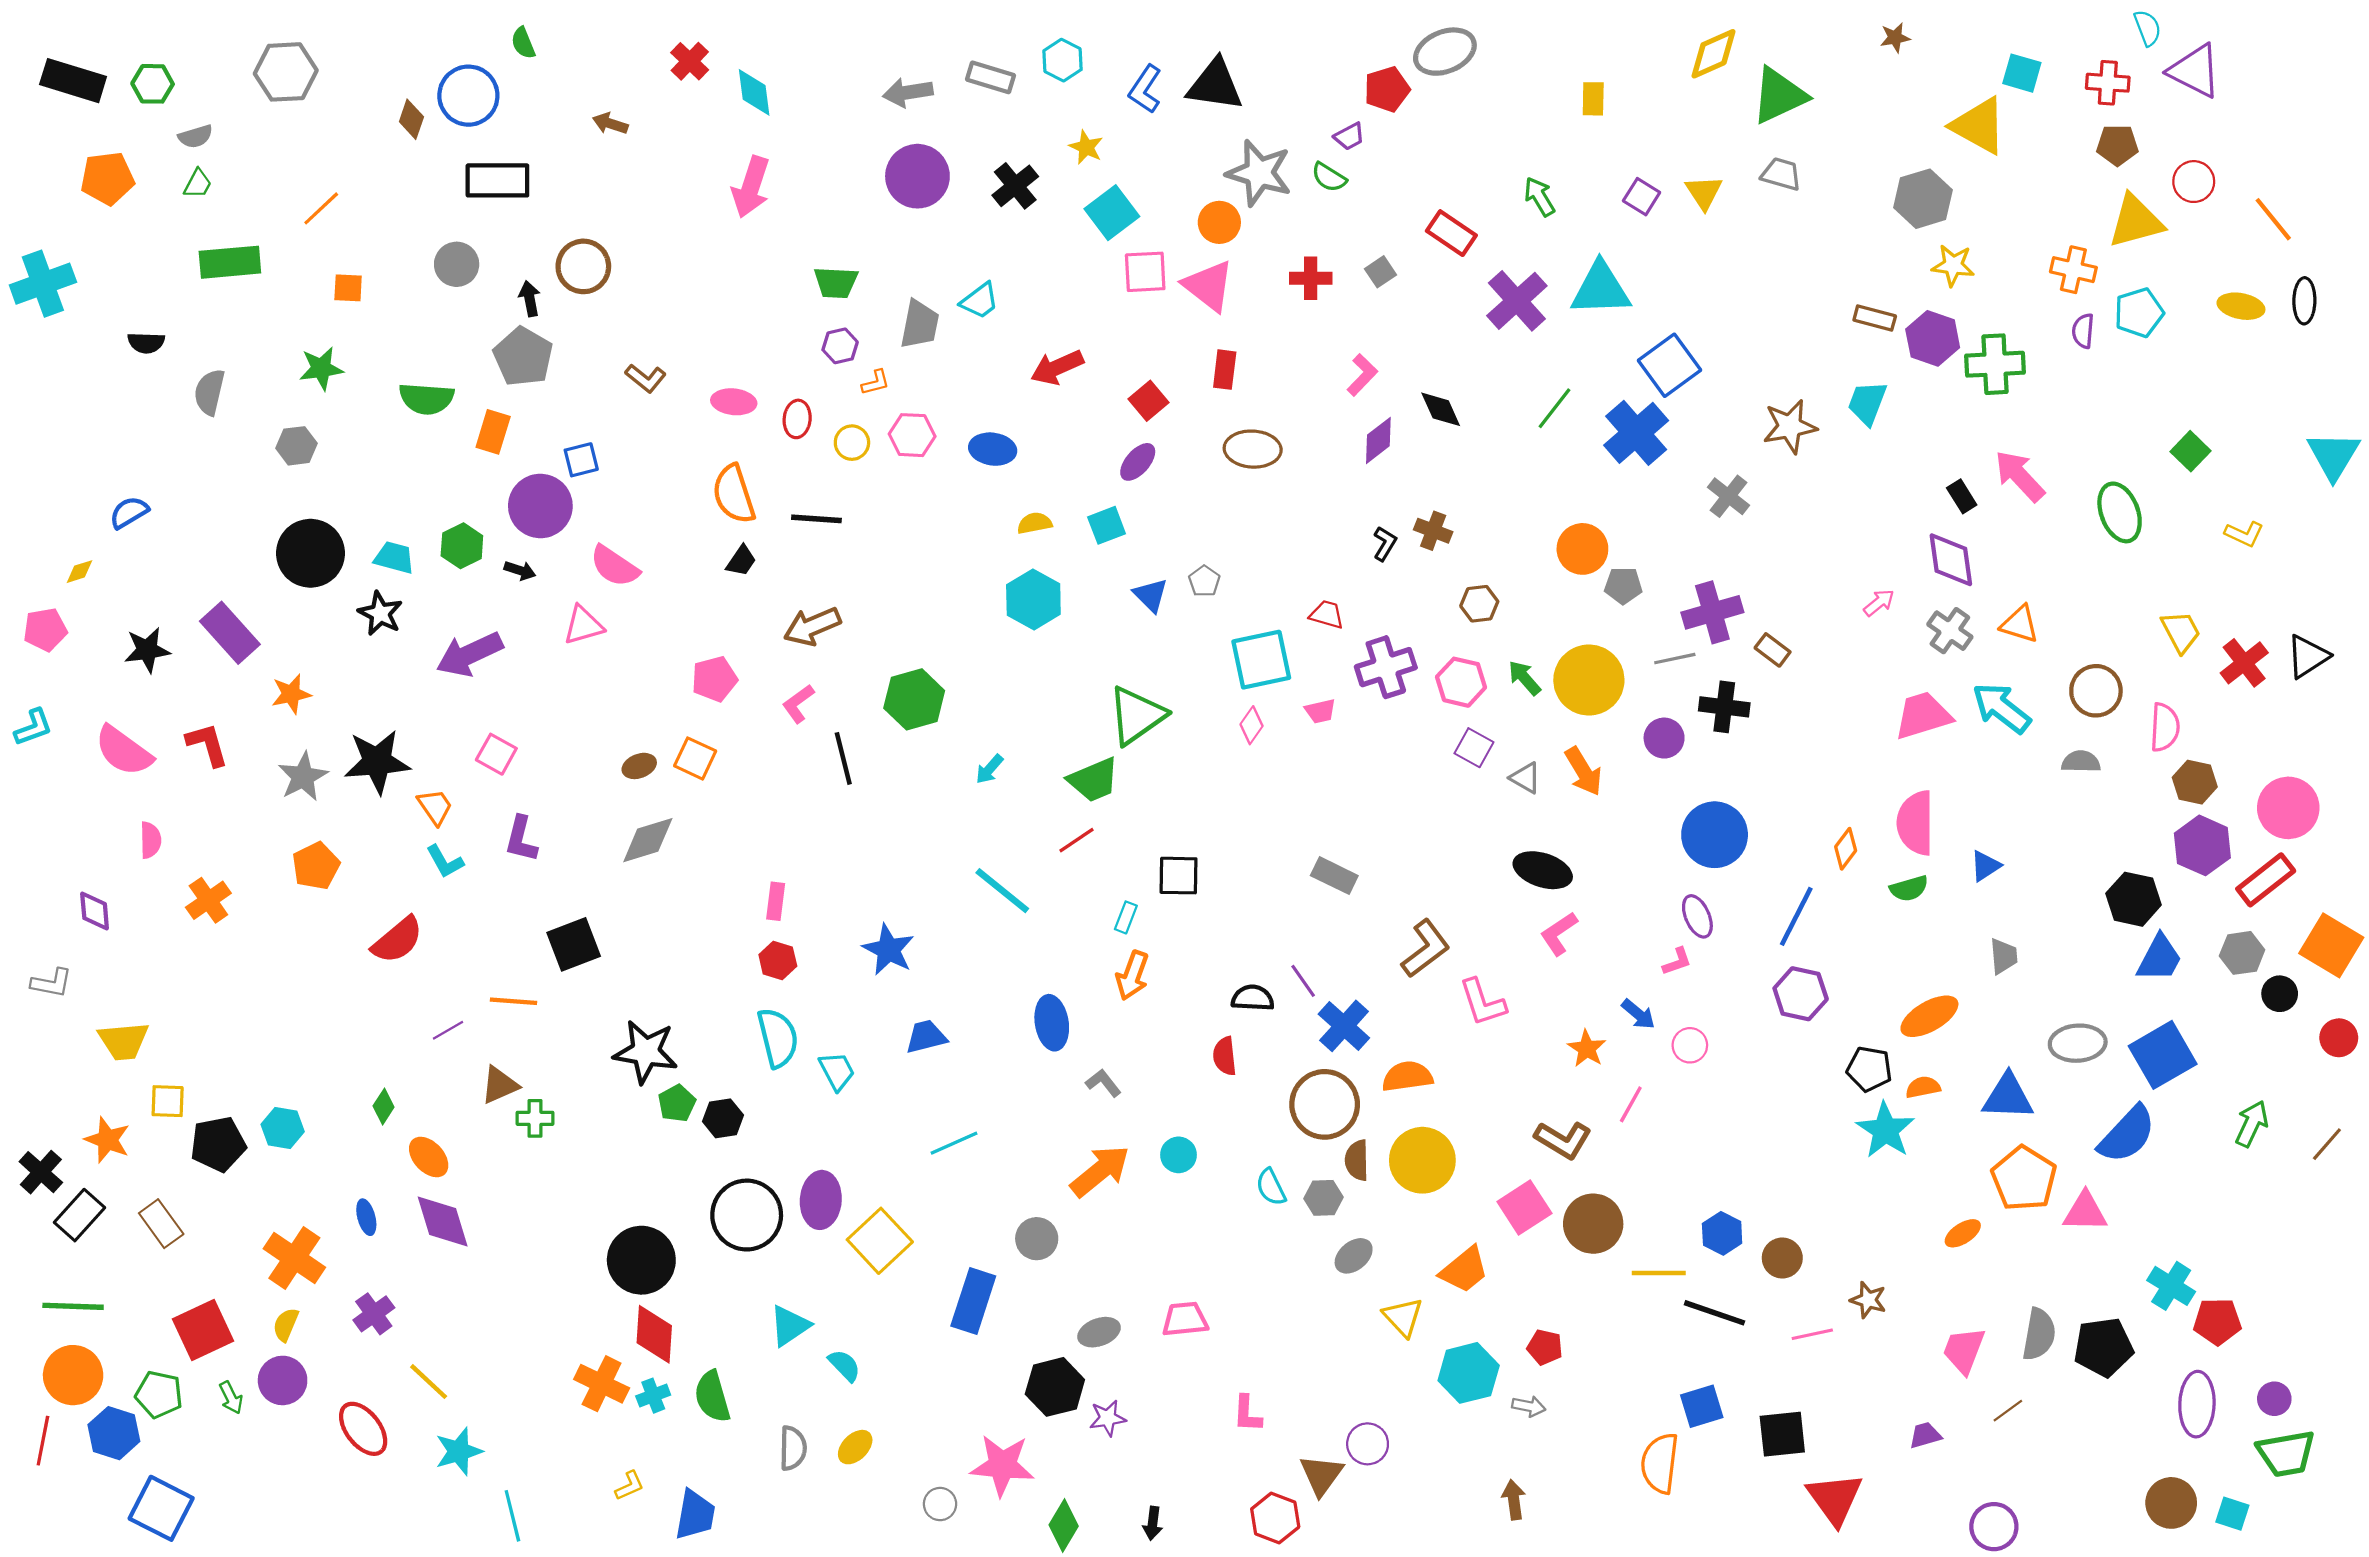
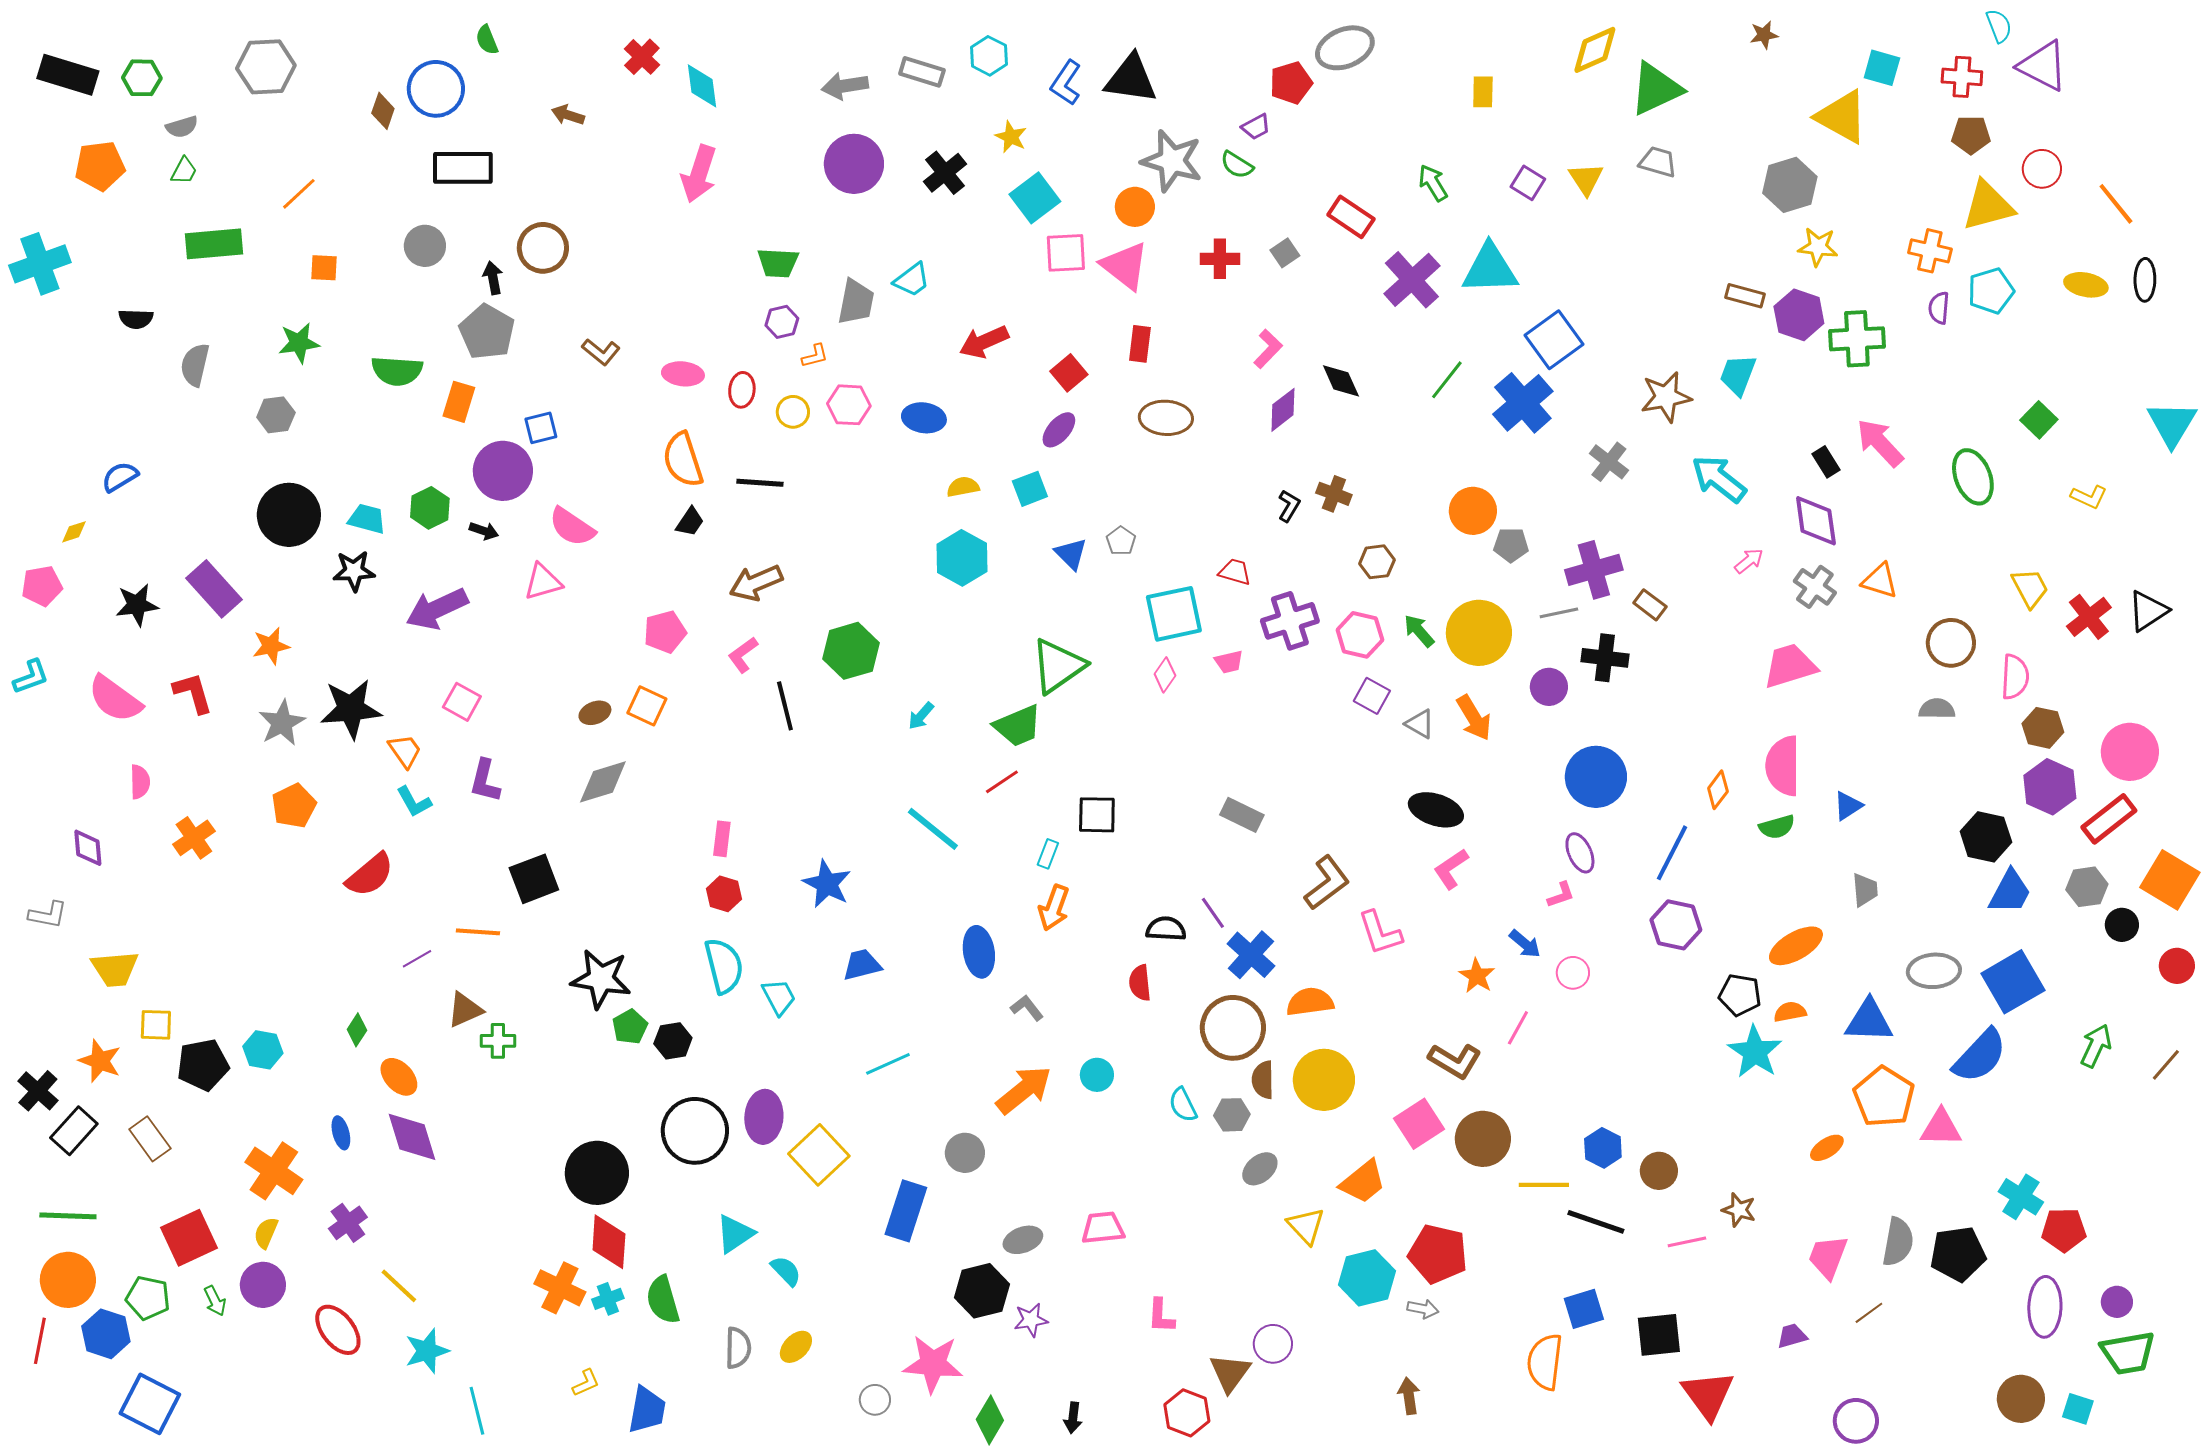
black star: (380, 613) -> (354, 571), turned -30
cyan arrow: (2001, 708) -> (1719, 479), moved
red pentagon: (1545, 1347) -> (1438, 1254), size x1.8

